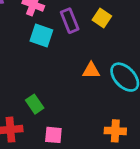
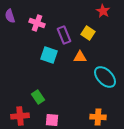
cyan square: (41, 35) -> (49, 55), moved
orange triangle: (91, 70) -> (80, 57), moved

